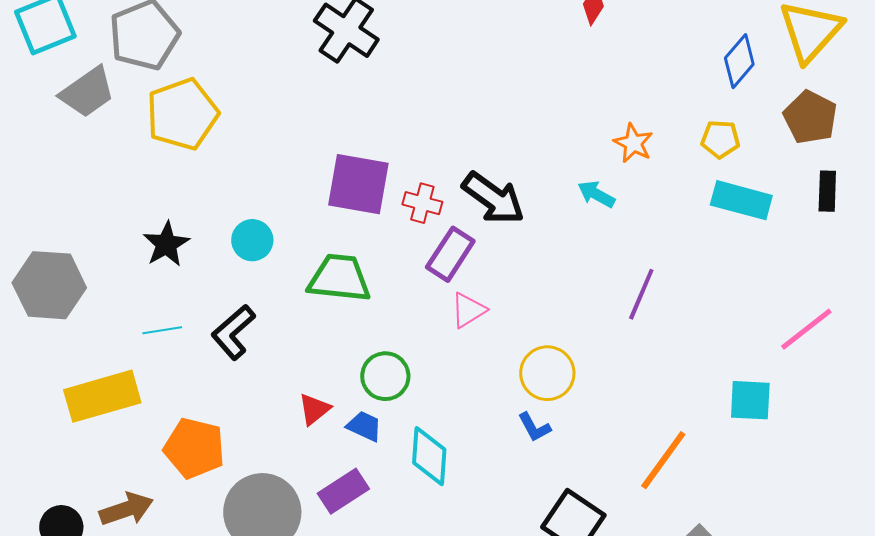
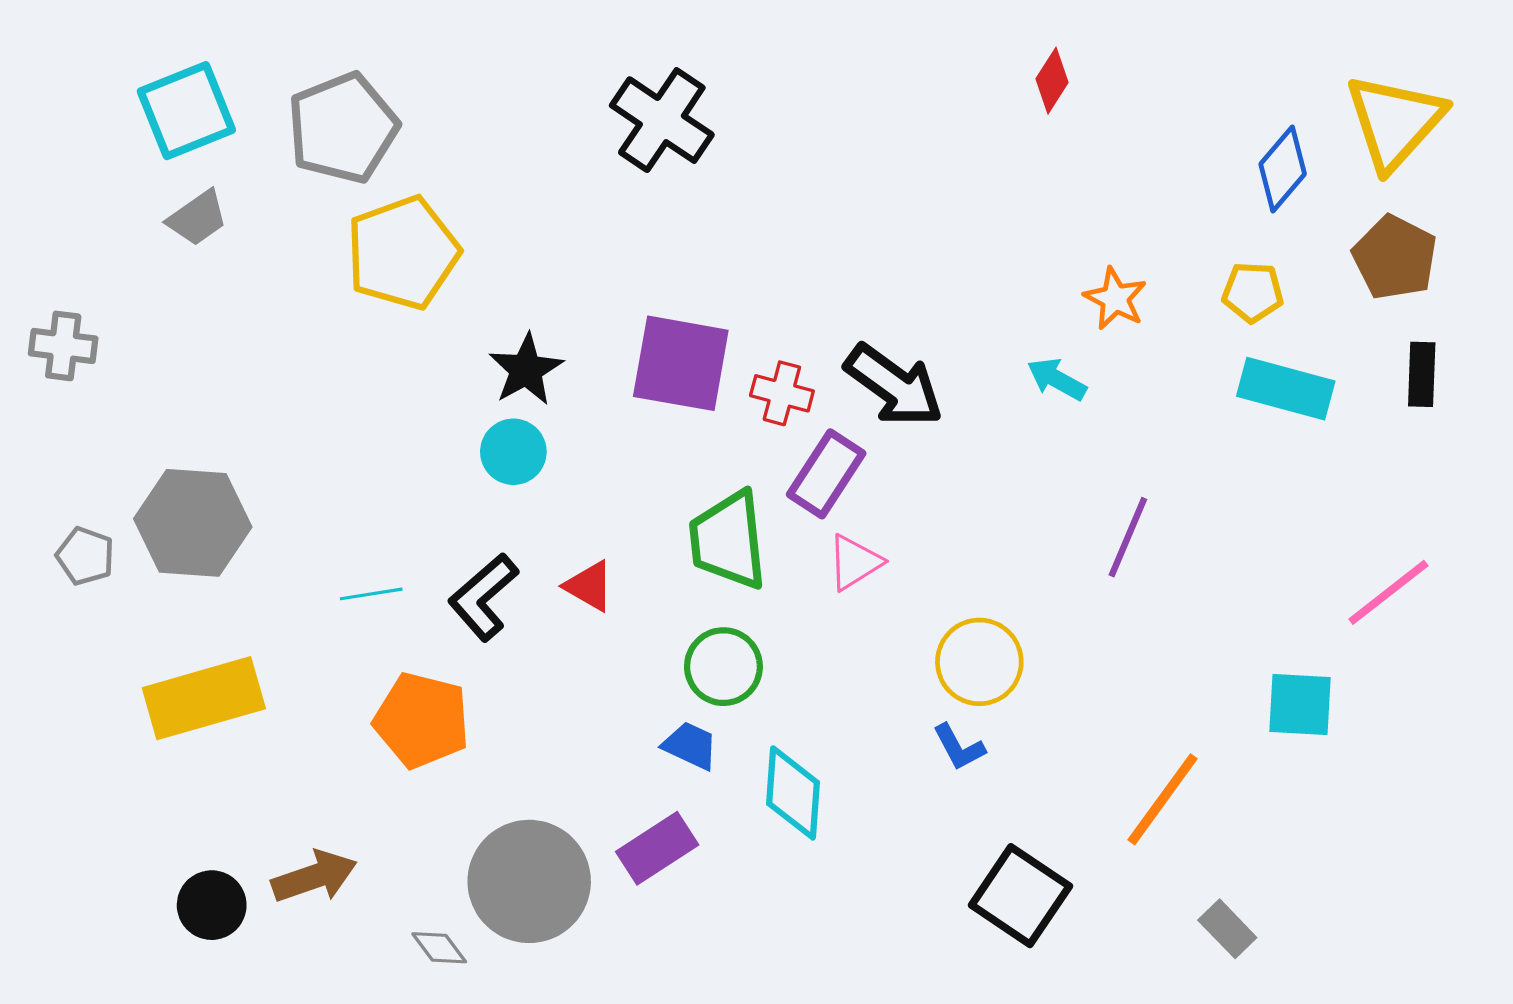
gray trapezoid: (87, 92) -> (197, 218), moved, size x0.7
black star: (166, 244) -> (526, 370), moved
green trapezoid: (339, 278) -> (728, 540), moved, turned -102
yellow rectangle: (102, 396) -> (204, 698), moved
red triangle: (314, 409) -> (589, 586), moved, turned -51
orange pentagon: (194, 448) -> (422, 720), moved

